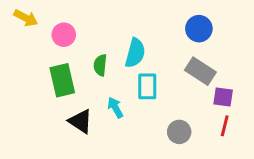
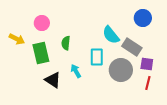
yellow arrow: (26, 18) -> (17, 39), moved
blue circle: (199, 29) -> (143, 18), moved
cyan semicircle: (135, 53) -> (111, 35), moved, turned 126
gray circle: (179, 132) -> (121, 70), moved, size x1.5

